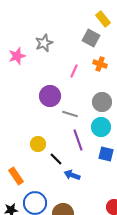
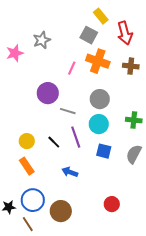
orange cross: (100, 64) -> (98, 61), size x1.6
yellow circle: (38, 144) -> (27, 141), moved
black line: (56, 159) -> (54, 142), moved
orange rectangle: (16, 176) -> (27, 166), moved

